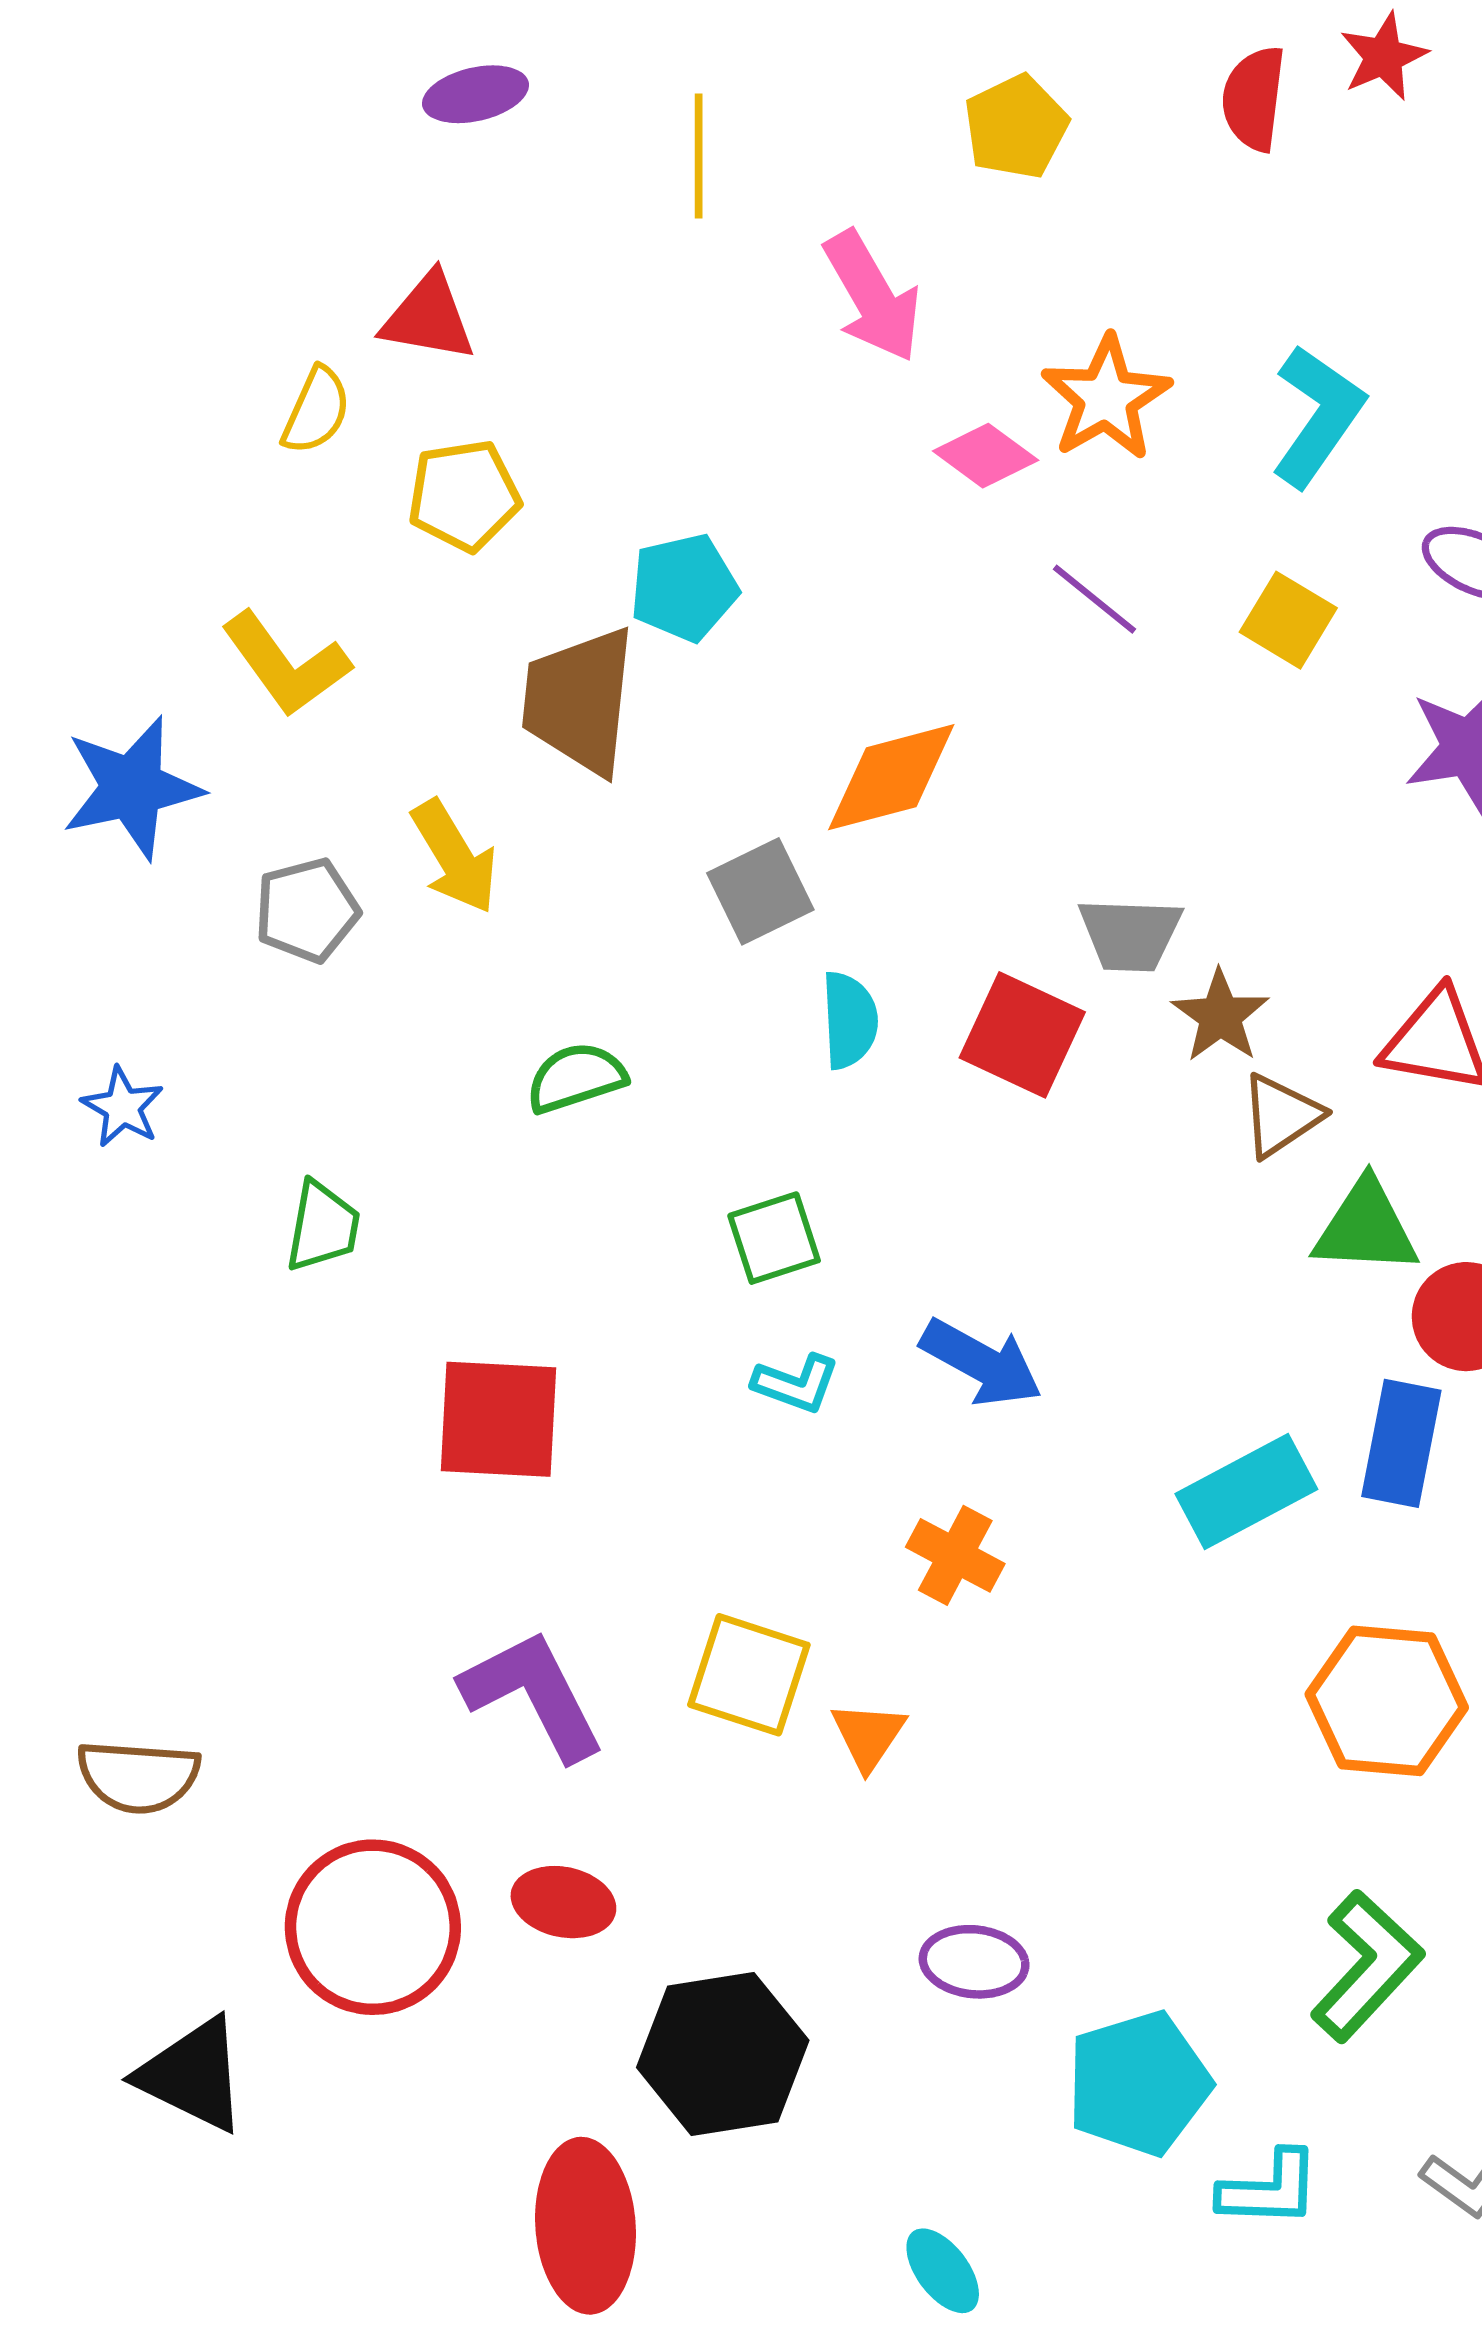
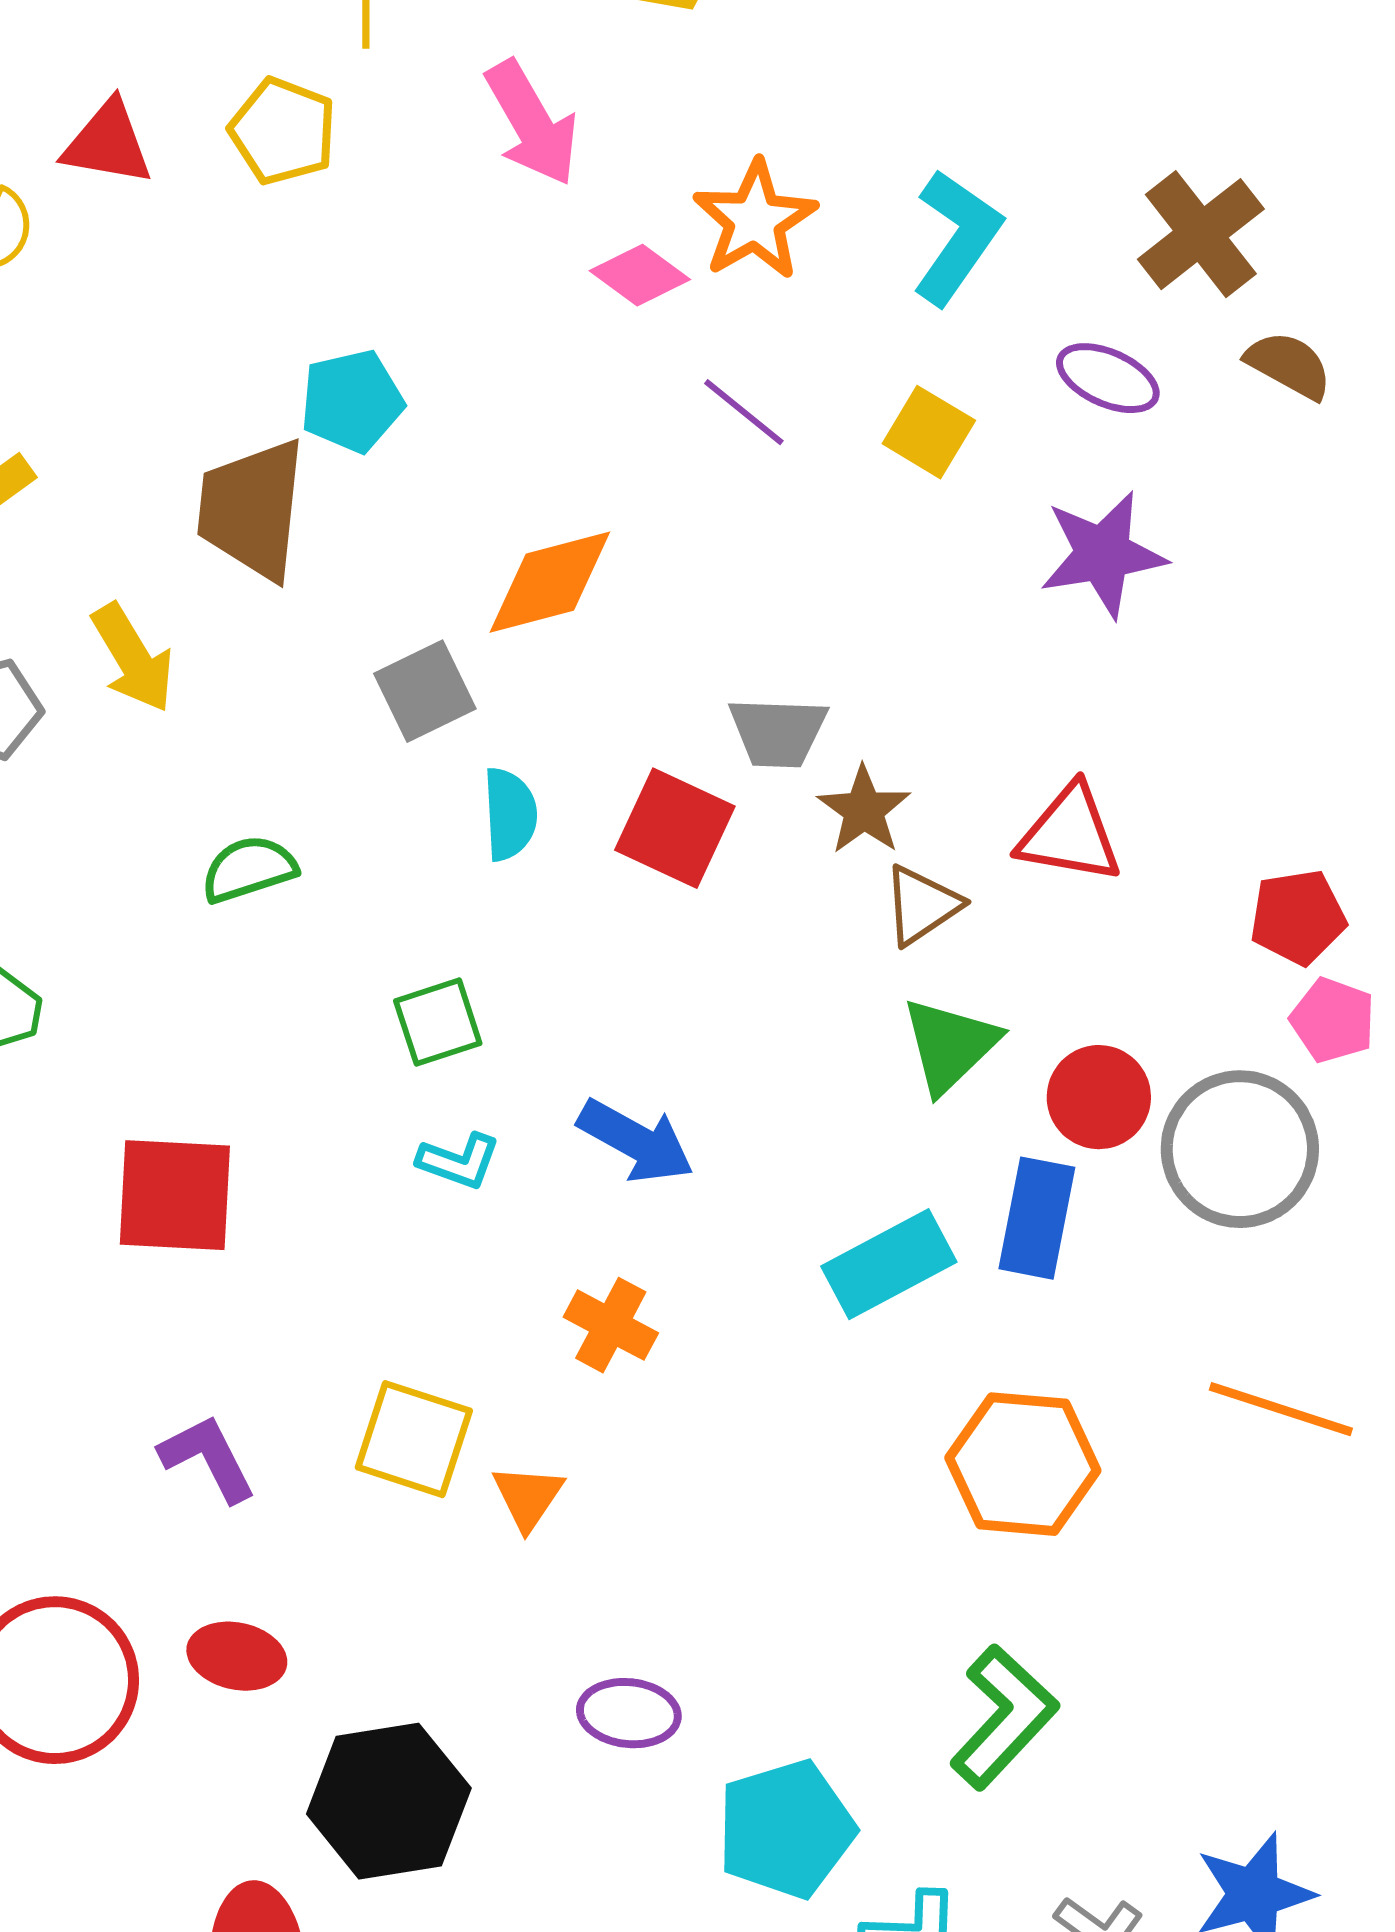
yellow pentagon: (464, 495) -> (283, 131), moved, turned 30
green triangle: (1366, 1228) -> (950, 1045), moved, turned -47
purple L-shape: (533, 1695) -> (208, 1458), size x0.7

